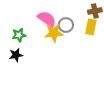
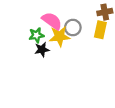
green star: (19, 35) -> (36, 35), moved
black star: (16, 55) -> (42, 50), moved

